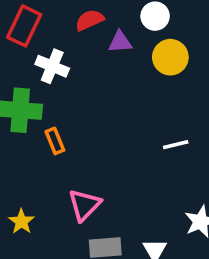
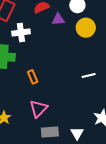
white cross: (52, 66) -> (21, 33), turned -30
orange rectangle: (55, 141) -> (33, 77), moved

